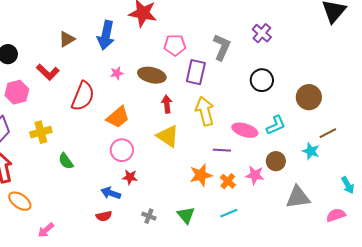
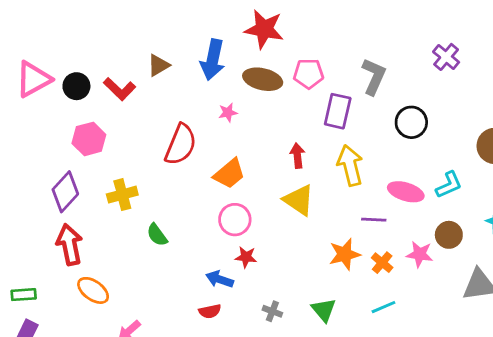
purple cross: (262, 33) -> (446, 57), moved
red L-shape: (48, 72) -> (120, 89), moved
brown ellipse: (152, 75) -> (263, 79), moved
black circle: (262, 80) -> (411, 122), moved

